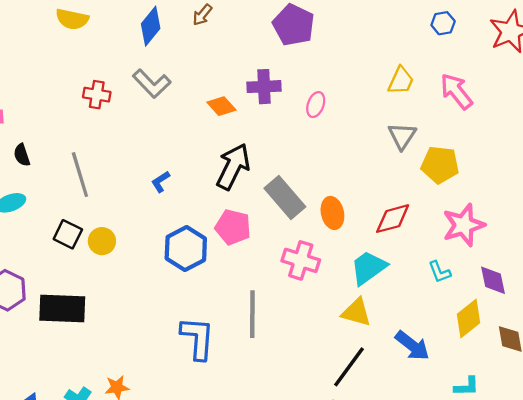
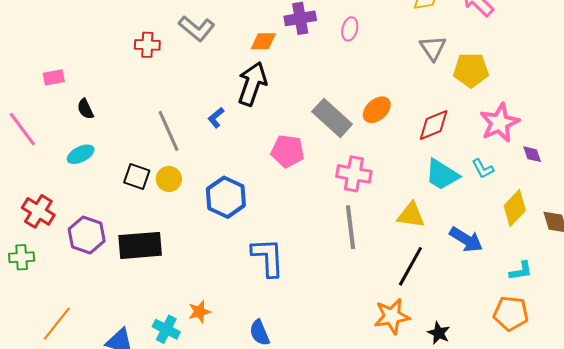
orange diamond: (221, 106) -> (263, 41), turned -40
black arrow: (233, 167) -> (252, 84), moved
gray line: (80, 175) -> (169, 131), moved
orange ellipse: (332, 213) -> (377, 110), moved, turned 68
blue hexagon: (186, 249) -> (226, 197), moved
cyan trapezoid: (368, 268) -> (442, 175), moved, turned -105
purple diamond: (493, 280) -> (532, 154), moved, size x0.7
gray line: (252, 314) -> (350, 227), moved

